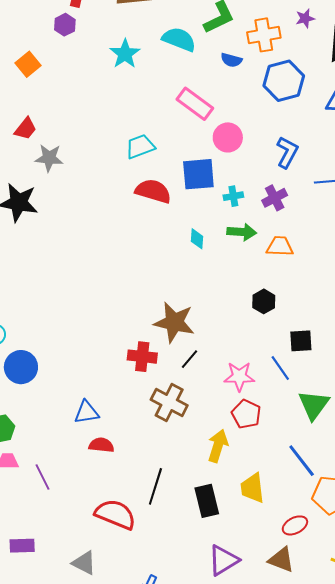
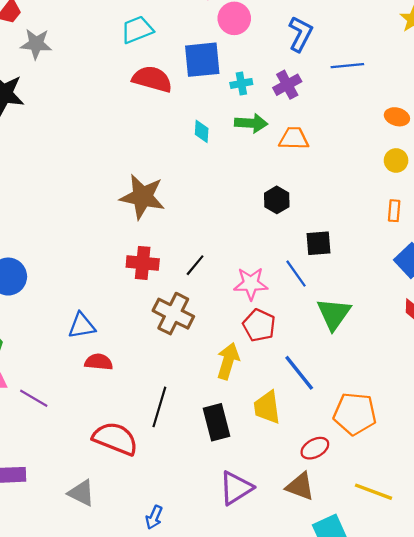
brown star: (174, 322) -> (142, 197), moved
blue line: (302, 461) -> (299, 373), moved
purple line: (42, 477) -> (34, 398), turned -32

